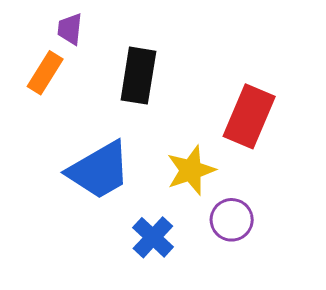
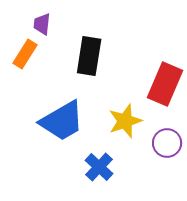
purple circle: (232, 220) -> (167, 143), moved

